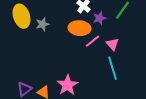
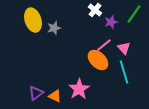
orange ellipse: (79, 28) -> (98, 60), moved, turned 40

